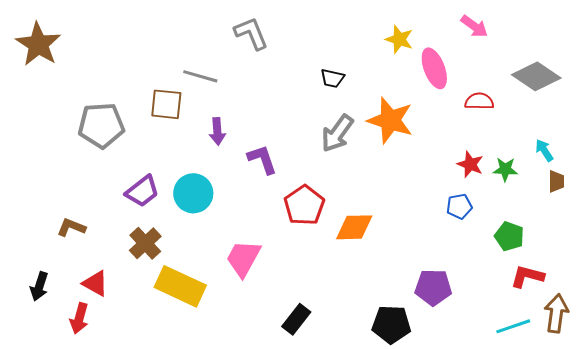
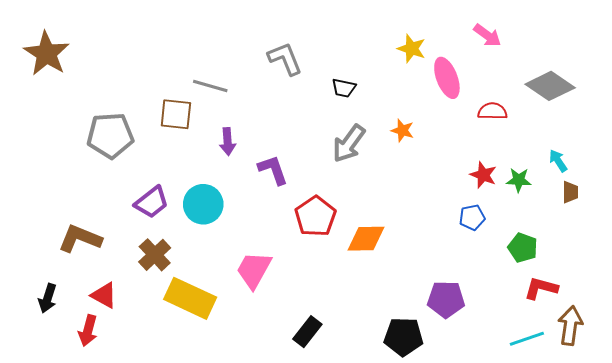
gray L-shape: (251, 33) -> (285, 59), moved
orange star: (390, 120) -> (402, 130), size x0.5
brown L-shape: (71, 227) -> (80, 239), size x1.5

